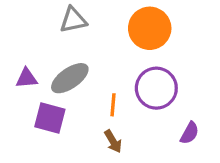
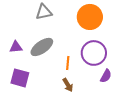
purple square: (50, 118) -> (20, 78), moved
purple semicircle: (190, 133) -> (106, 76), moved

